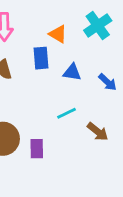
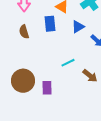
blue triangle: (72, 72) -> (78, 27), moved, turned -40

